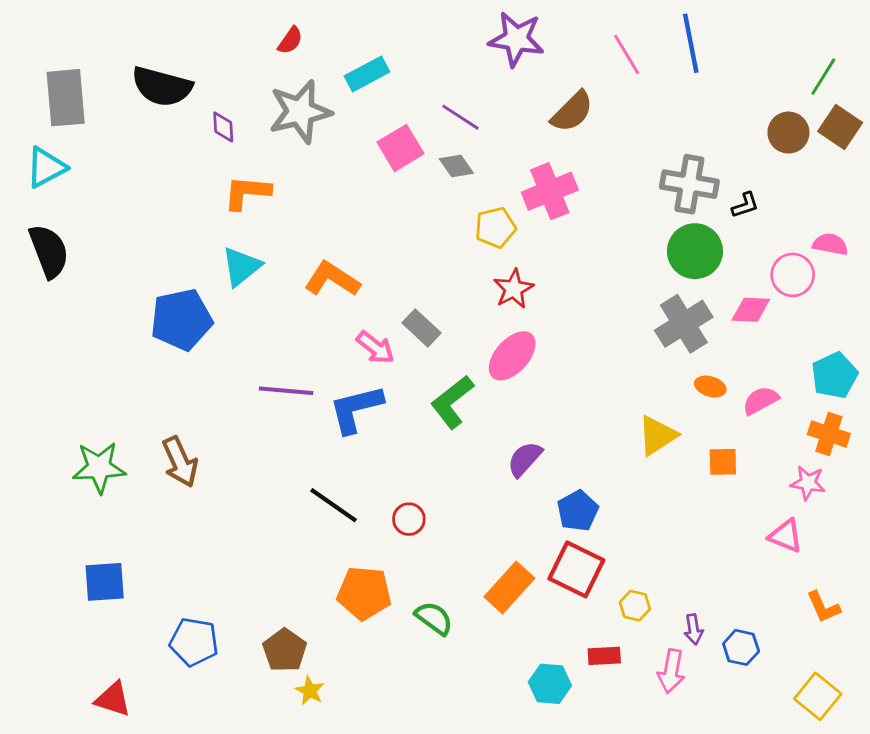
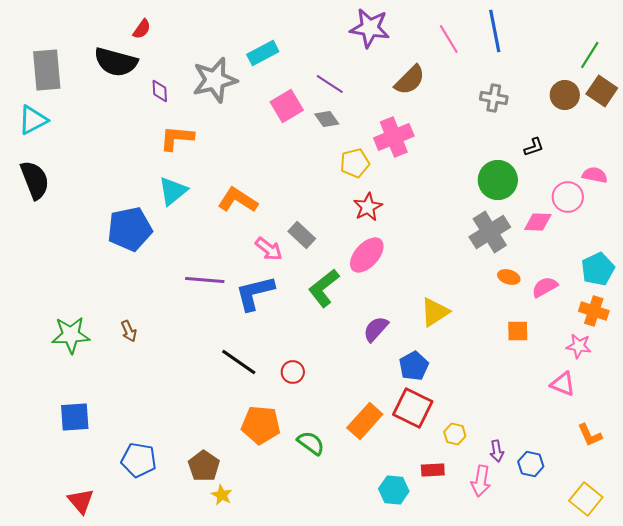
red semicircle: (290, 40) -> (142, 29), moved
gray cross: (689, 184) -> (494, 98), moved, size x0.7
yellow triangle: (657, 435) -> (435, 312), moved
brown arrow: (180, 462) -> (129, 331), size x0.6
red triangle: (113, 699) -> (81, 501), turned 32

